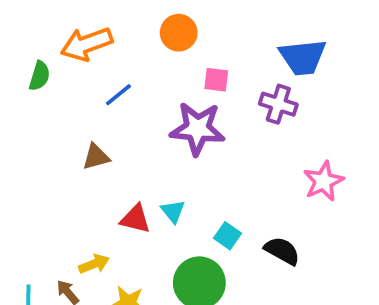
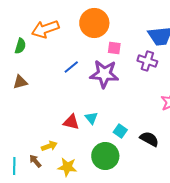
orange circle: (179, 33) -> (94, 23), size x1.5
blue line: (118, 95) -> (71, 67), moved
brown triangle: (96, 157) -> (20, 82), moved

